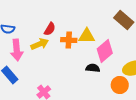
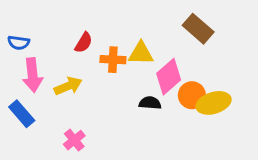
yellow arrow: (40, 44) -> (68, 86), moved
orange circle: (120, 85) -> (192, 95), moved

